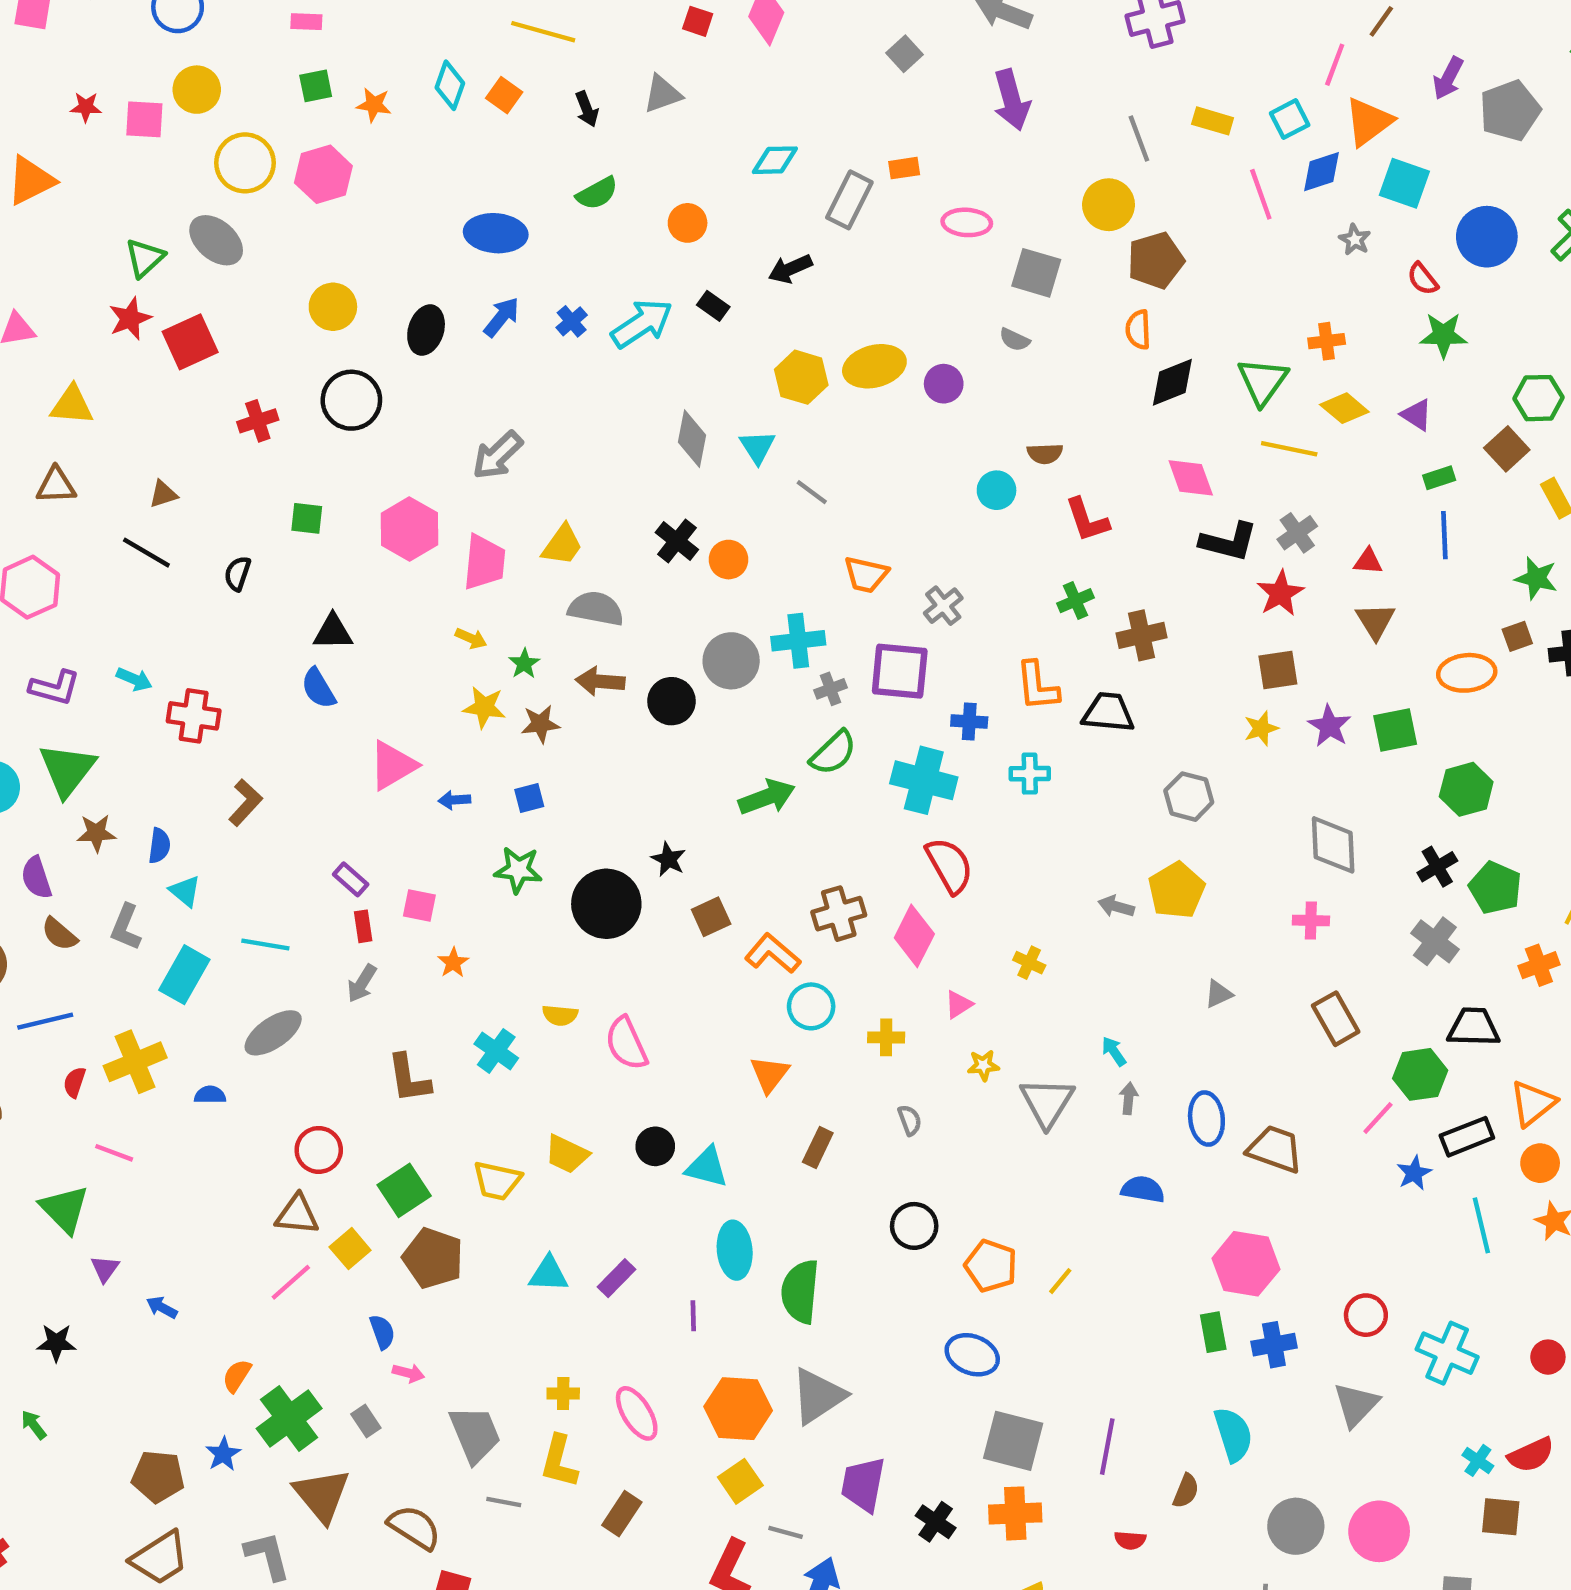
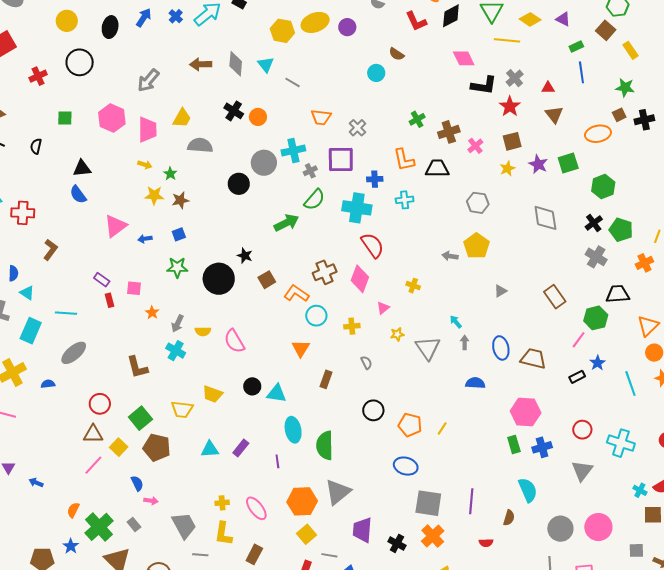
brown semicircle: (1045, 454) -> (396, 54), turned 42
red L-shape: (1087, 520) -> (416, 21), moved
brown arrow: (600, 681) -> (201, 64), moved
pink cross: (1311, 920) -> (475, 146), moved, turned -35
gray arrow: (362, 983) -> (178, 323), moved
black rectangle: (1467, 1137) -> (577, 377), moved, size x0.7
orange cross: (1015, 1513) -> (433, 536), turned -35

